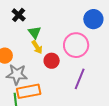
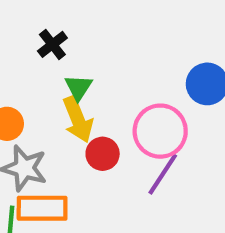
yellow arrow: (37, 47) -> (78, 119), size x1.5
purple line: (80, 79) -> (163, 174), moved

